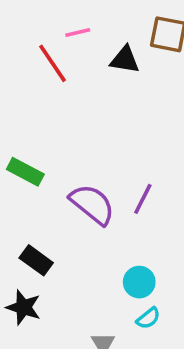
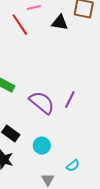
cyan circle: (139, 282) -> (42, 146), moved

